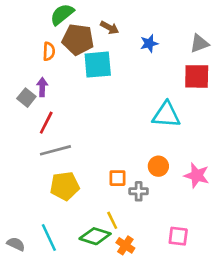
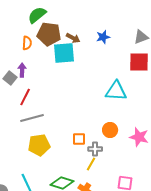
brown arrow: (110, 28) -> (73, 38), moved
yellow line: (112, 220) -> (91, 164), moved, turned 56

